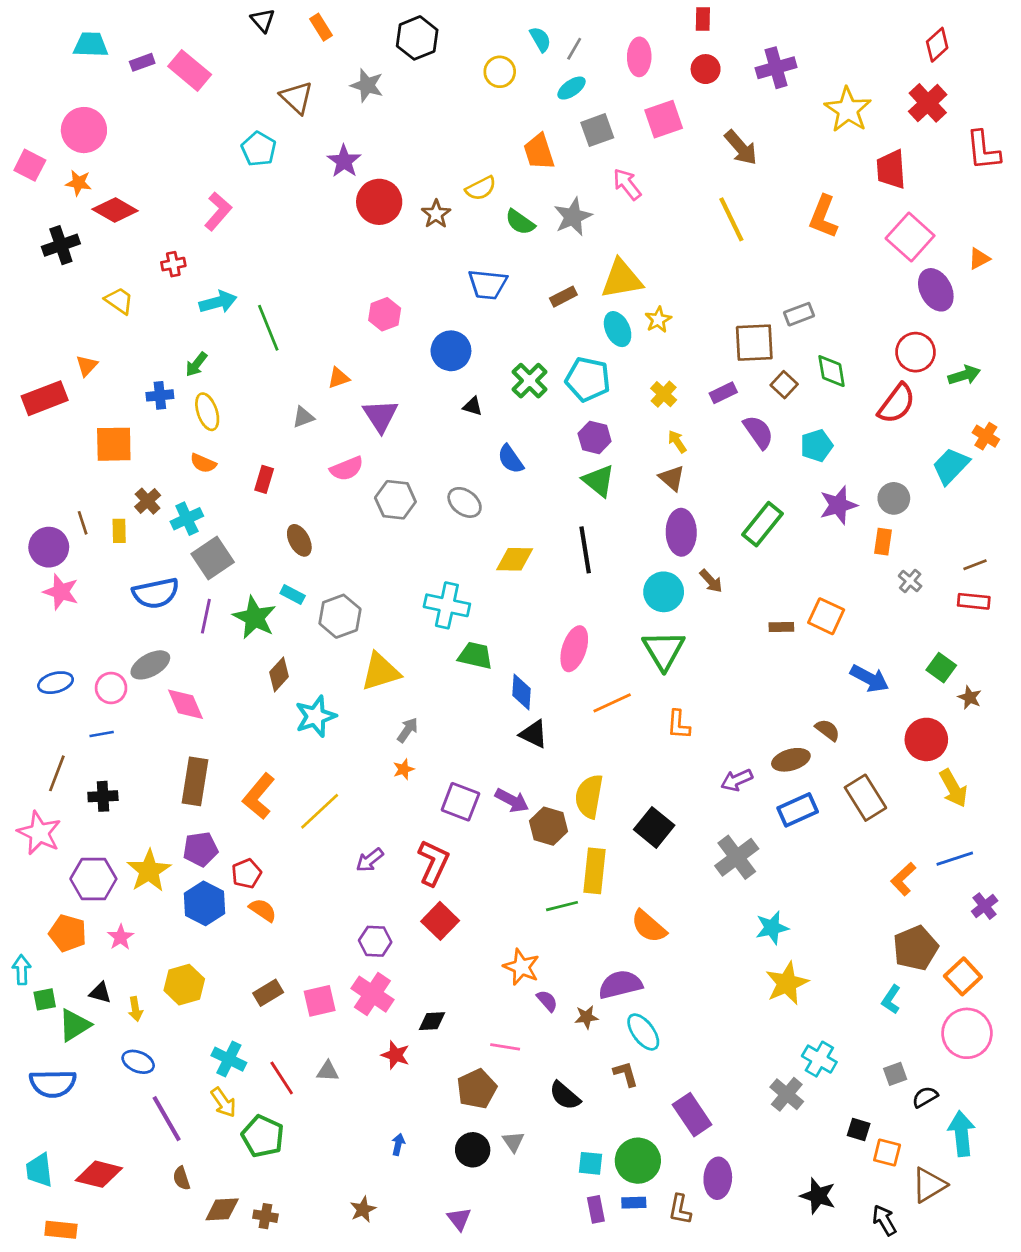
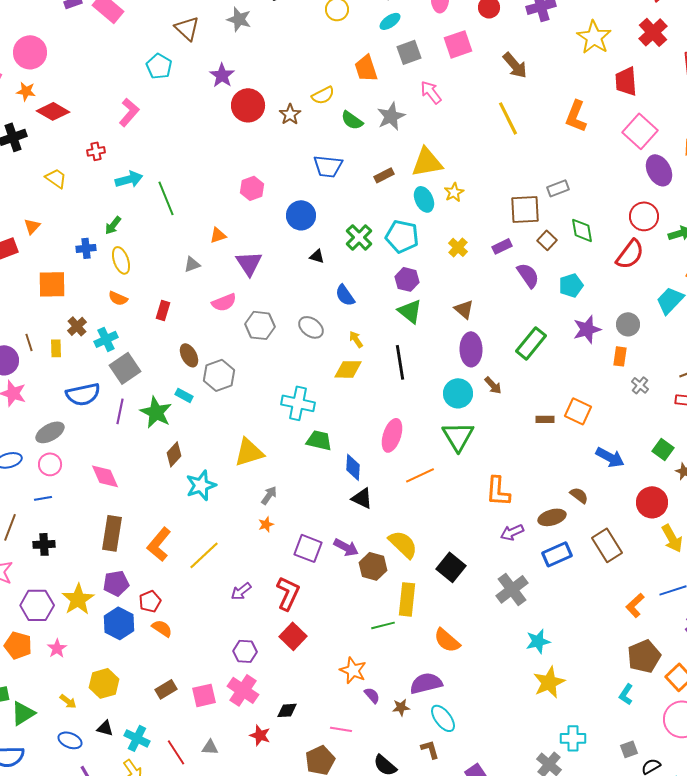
yellow arrow: (677, 442) -> (356, 339), moved
gray hexagon: (340, 616) -> (219, 375), moved
gray ellipse: (150, 665) -> (50, 432), moved
orange L-shape: (679, 725) -> (498, 491), moved, size x1.4
yellow semicircle: (589, 796) -> (403, 544), turned 124
black triangle: (100, 993) -> (105, 728), moved
yellow arrow: (135, 1009) -> (68, 701), turned -42
cyan cross: (819, 1059) -> (573, 738), turned -30

